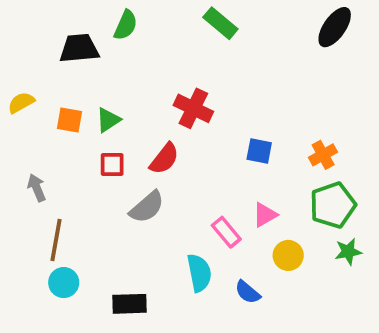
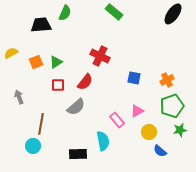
orange square: (70, 120) -> (36, 62), turned -32
brown line: (56, 240) -> (41, 124), moved
blue semicircle: (248, 292) -> (160, 151), moved
black rectangle: (130, 304) -> (78, 154), moved

